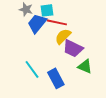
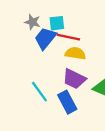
yellow semicircle: (63, 36) -> (75, 53), turned 54
purple trapezoid: (73, 48) -> (74, 79), moved

